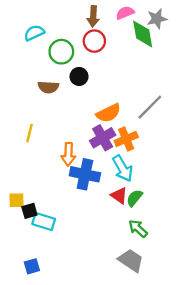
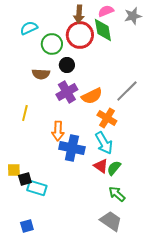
green diamond: (143, 34) -> (103, 30), moved
red circle: (94, 41) -> (80, 35), size x1.4
purple cross: (103, 138) -> (67, 92), moved
orange cross: (126, 139) -> (107, 118), turned -36

